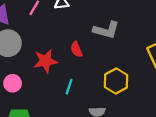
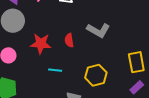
cyan line: (69, 87) -> (55, 70), turned 64

